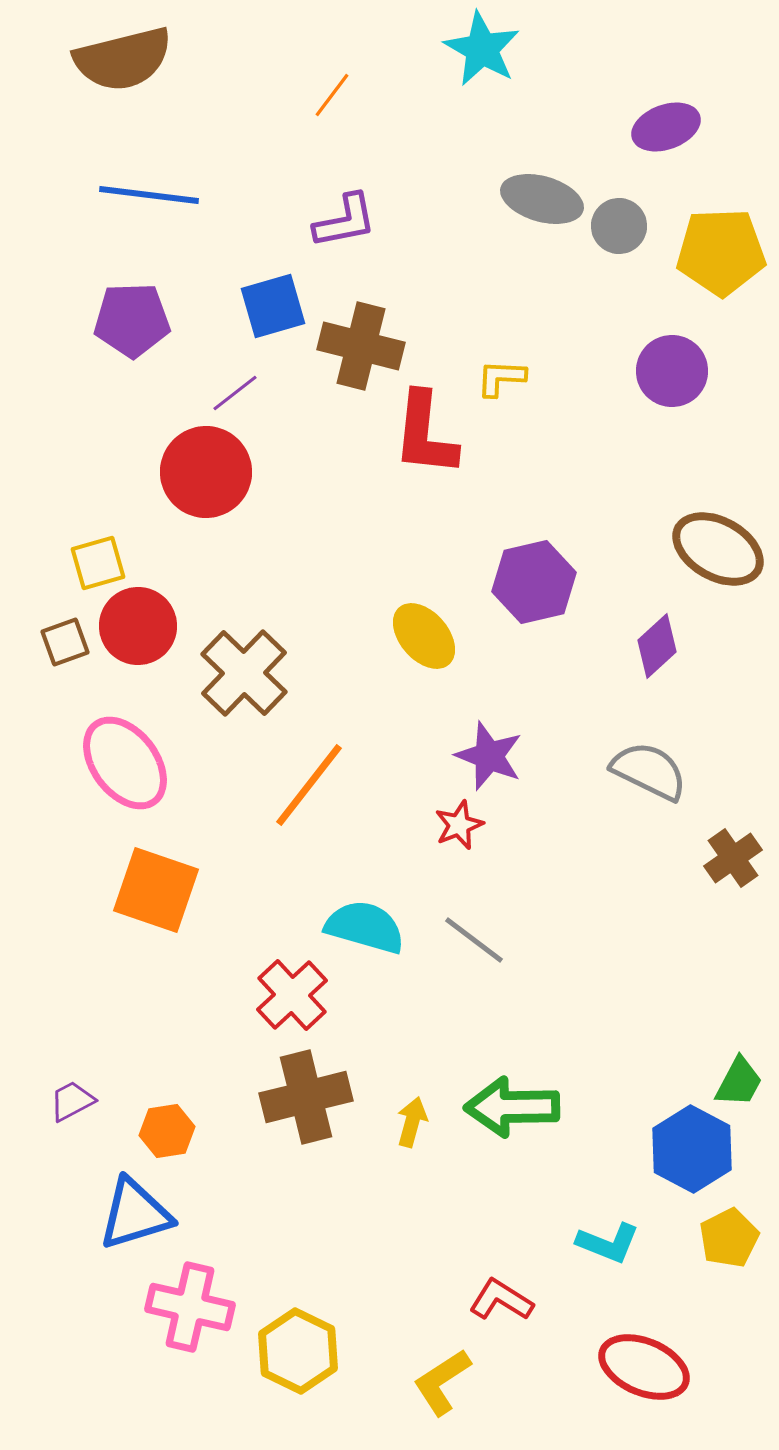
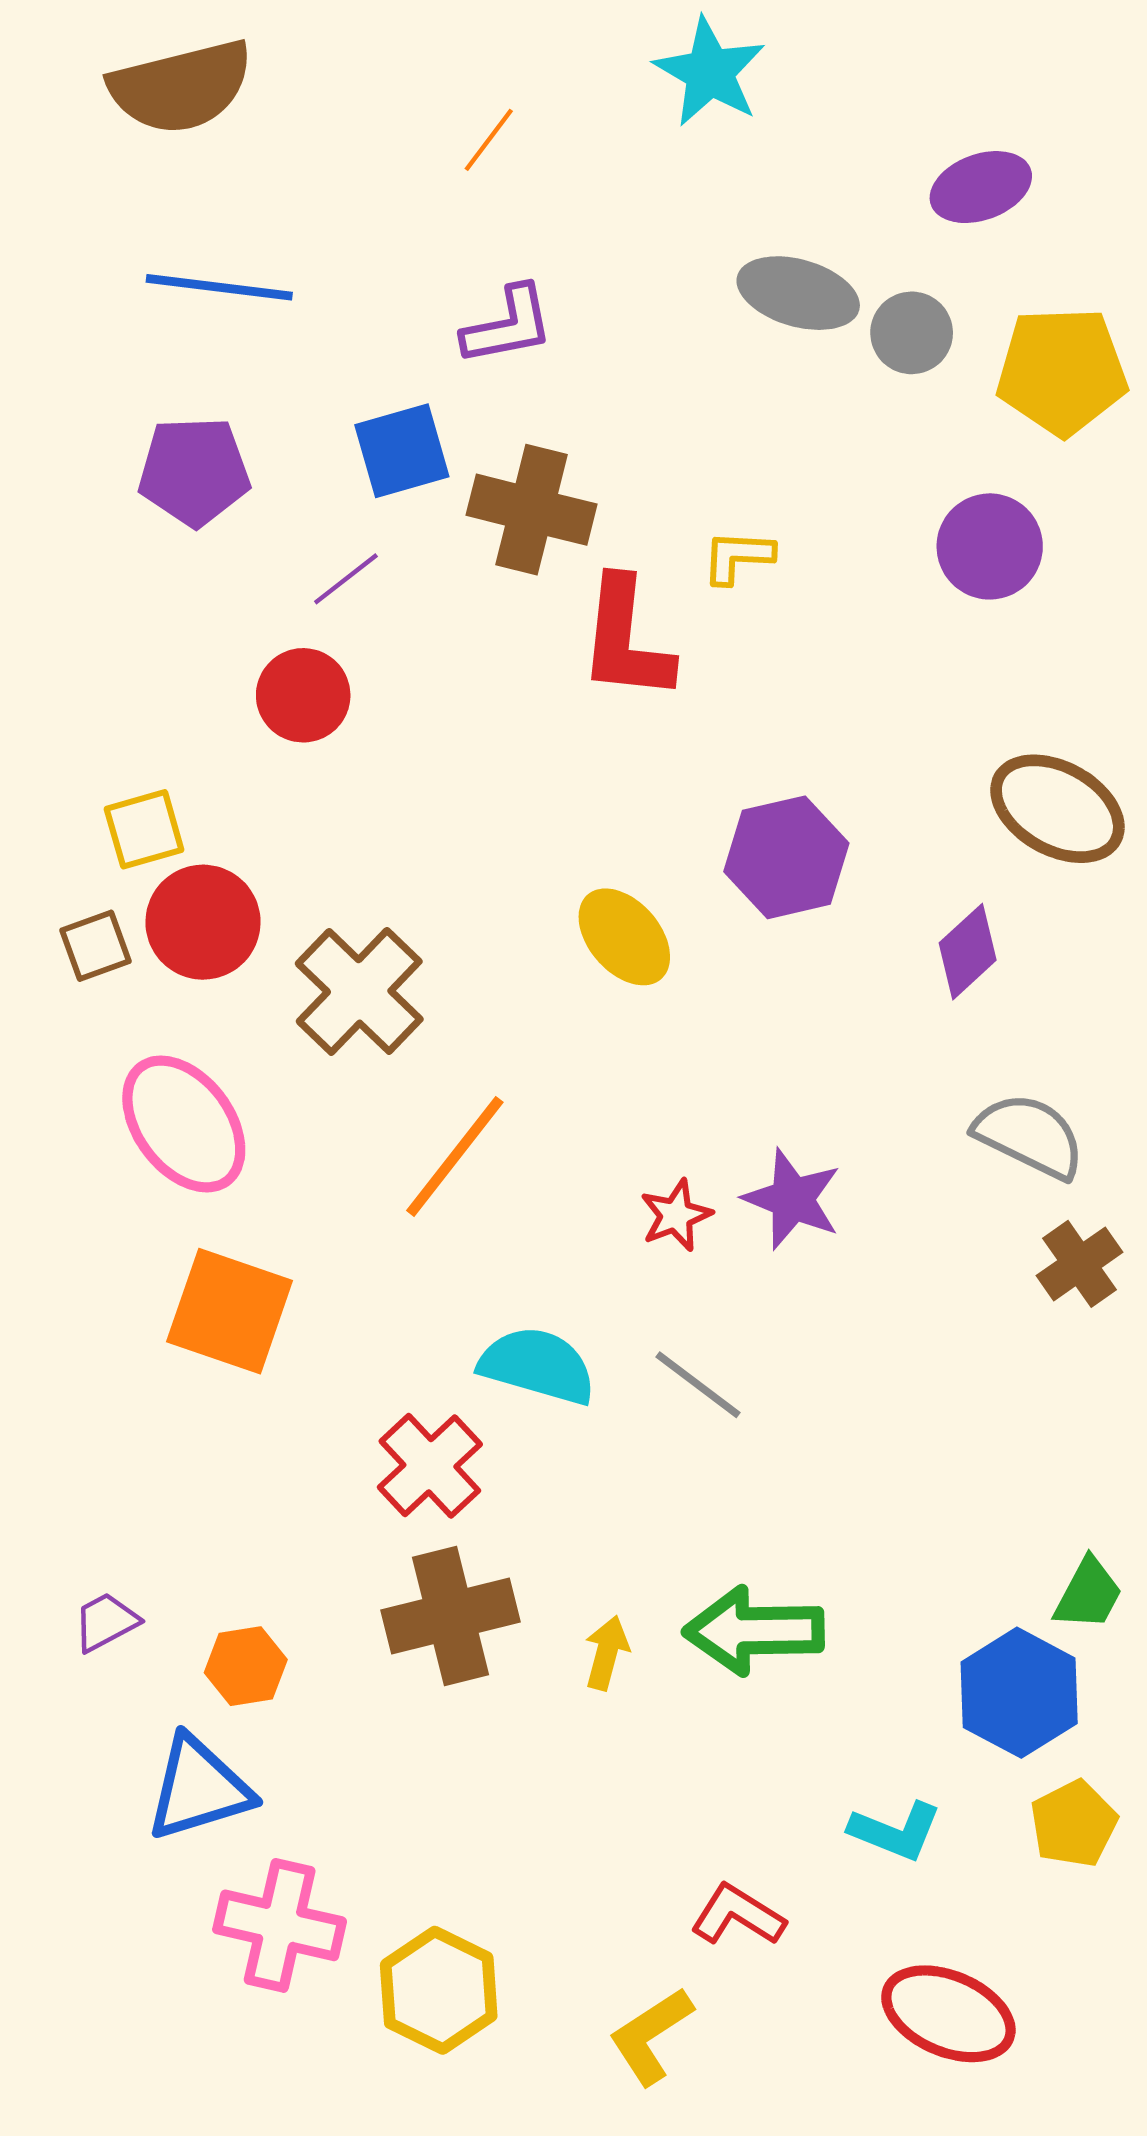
red circle: (206, 472) -> (303, 695), size x0.7
purple star: (489, 756) -> (792, 1199), moved
gray semicircle: (649, 771) -> (1029, 1136), moved

